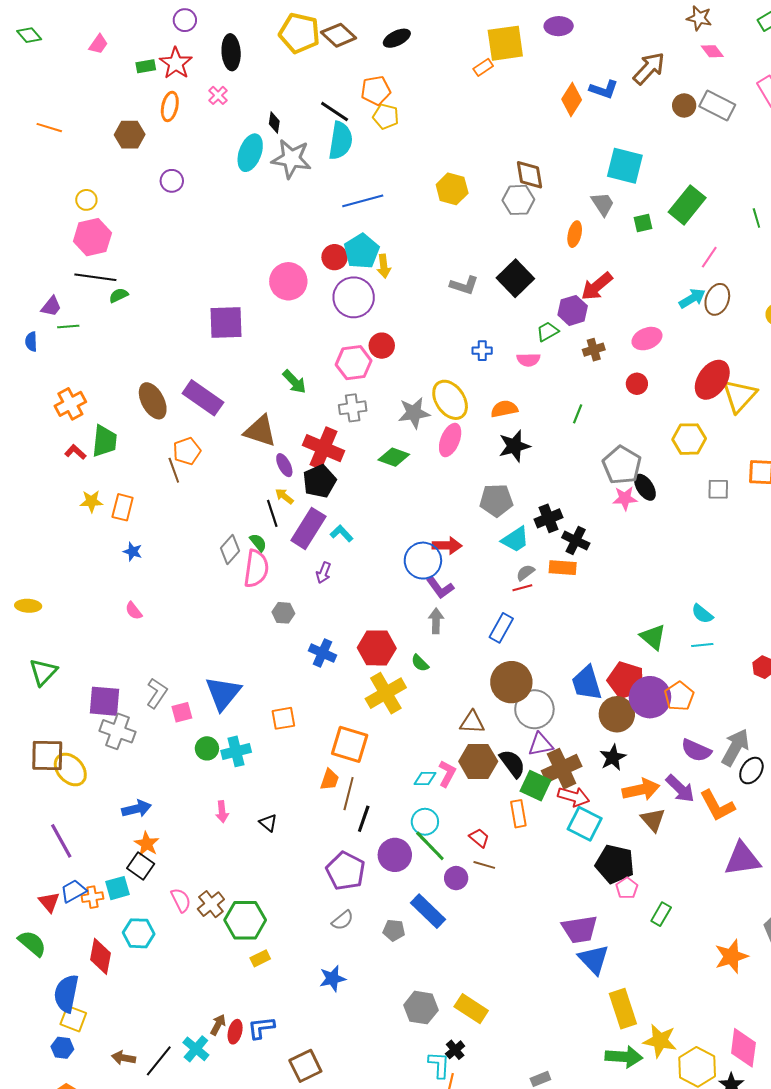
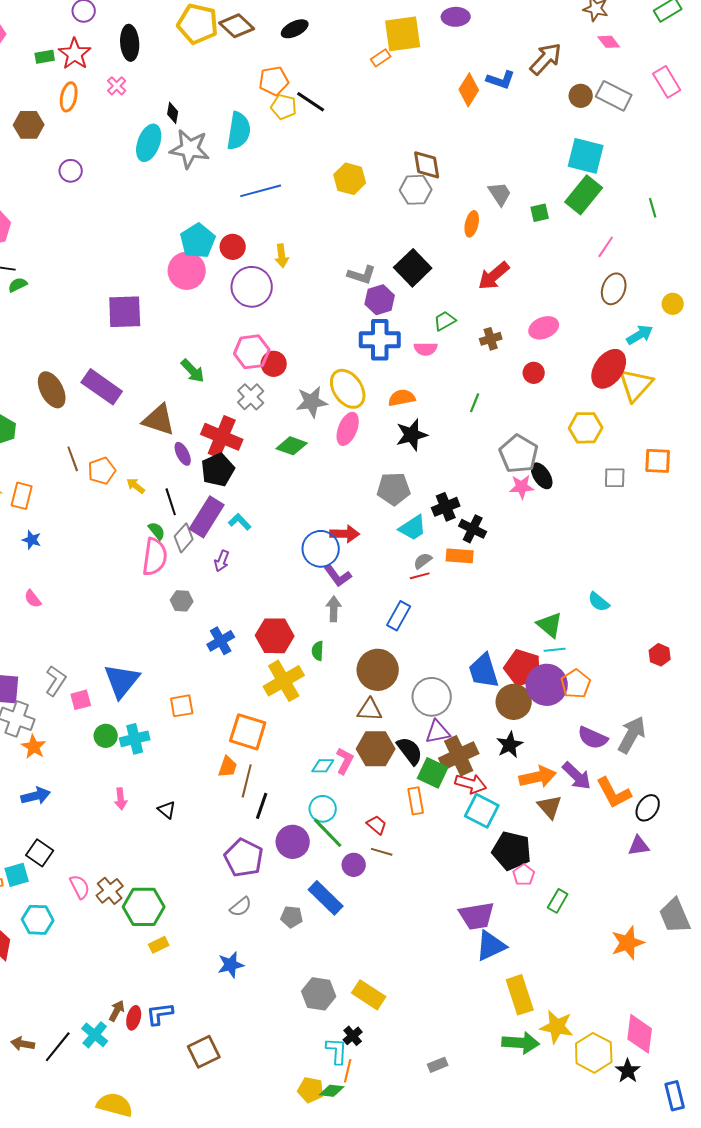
black line: (335, 112) -> (311, 102), moved
cyan square: (625, 166) -> (586, 156), moved
cyan pentagon: (362, 251) -> (198, 241), moved
cyan arrow: (692, 298) -> (640, 335), moved
purple hexagon: (573, 310) -> (380, 300), moved
red circle: (382, 346) -> (274, 364), moved
blue cross: (482, 351) -> (380, 340), size x2.0
gray cross: (353, 408) -> (251, 397), turned -36
orange pentagon: (187, 451) -> (102, 471), moved
yellow arrow: (284, 496) -> (136, 486), moved
gray diamond: (230, 550) -> (184, 538), moved
cyan line: (702, 645) -> (555, 650), moved
blue cross: (322, 653) -> (221, 641), turned 36
green semicircle: (420, 663) -> (318, 651), turned 48
brown circle: (511, 682) -> (378, 670), moved
black ellipse: (751, 771) -> (648, 808), moved
orange star: (147, 844) -> (34, 747), moved
purple triangle: (742, 859) -> (639, 846), size x0.6
blue triangle: (594, 959) -> (491, 946), turned 48

